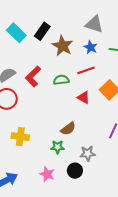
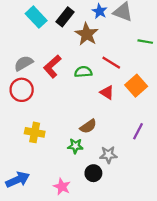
blue star: (91, 47) -> (100, 11), moved
red line: (86, 70) -> (111, 63), turned 48
pink star: (47, 174) -> (62, 187), moved

